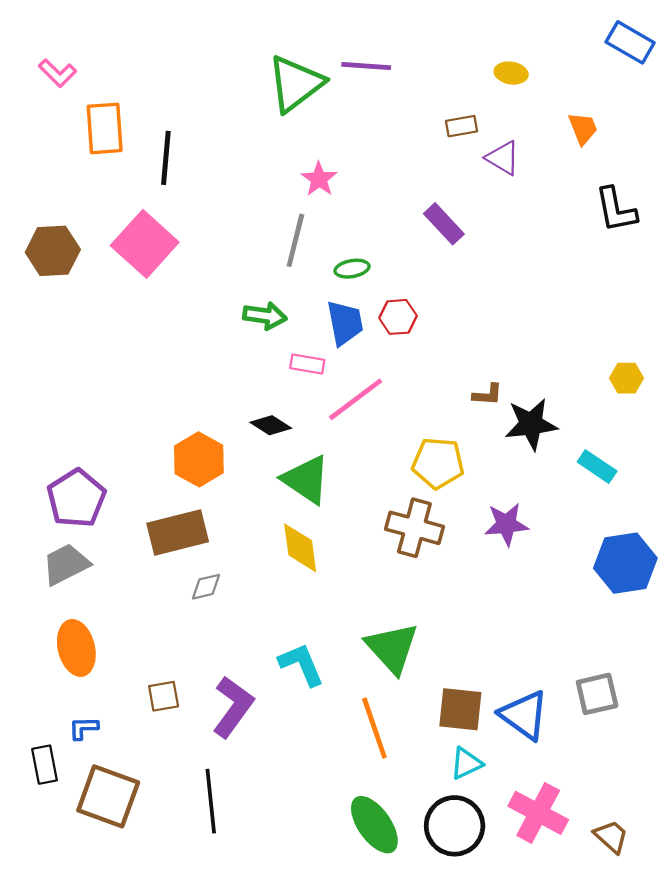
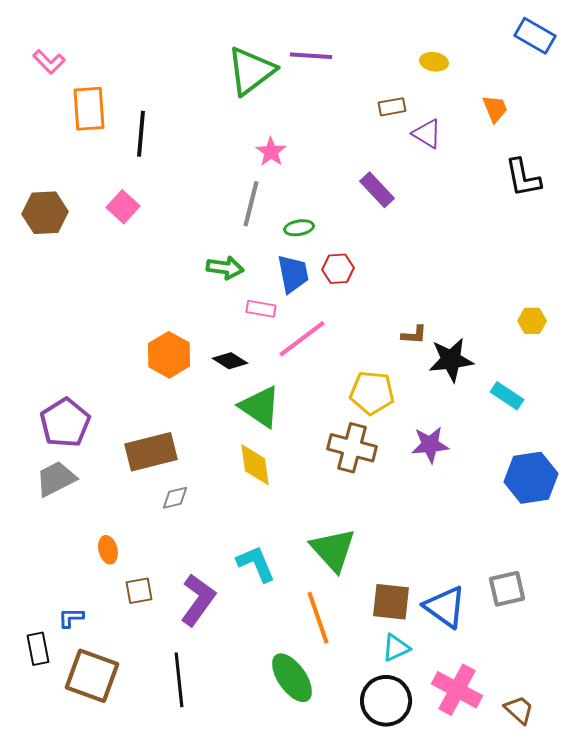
pink square: (145, 244) -> (123, 207), size x0.6
orange hexagon: (199, 459) -> (169, 355), moved
orange ellipse: (76, 648) -> (108, 550), moved, size x0.6
green ellipse: (374, 825) -> (292, 678), moved

